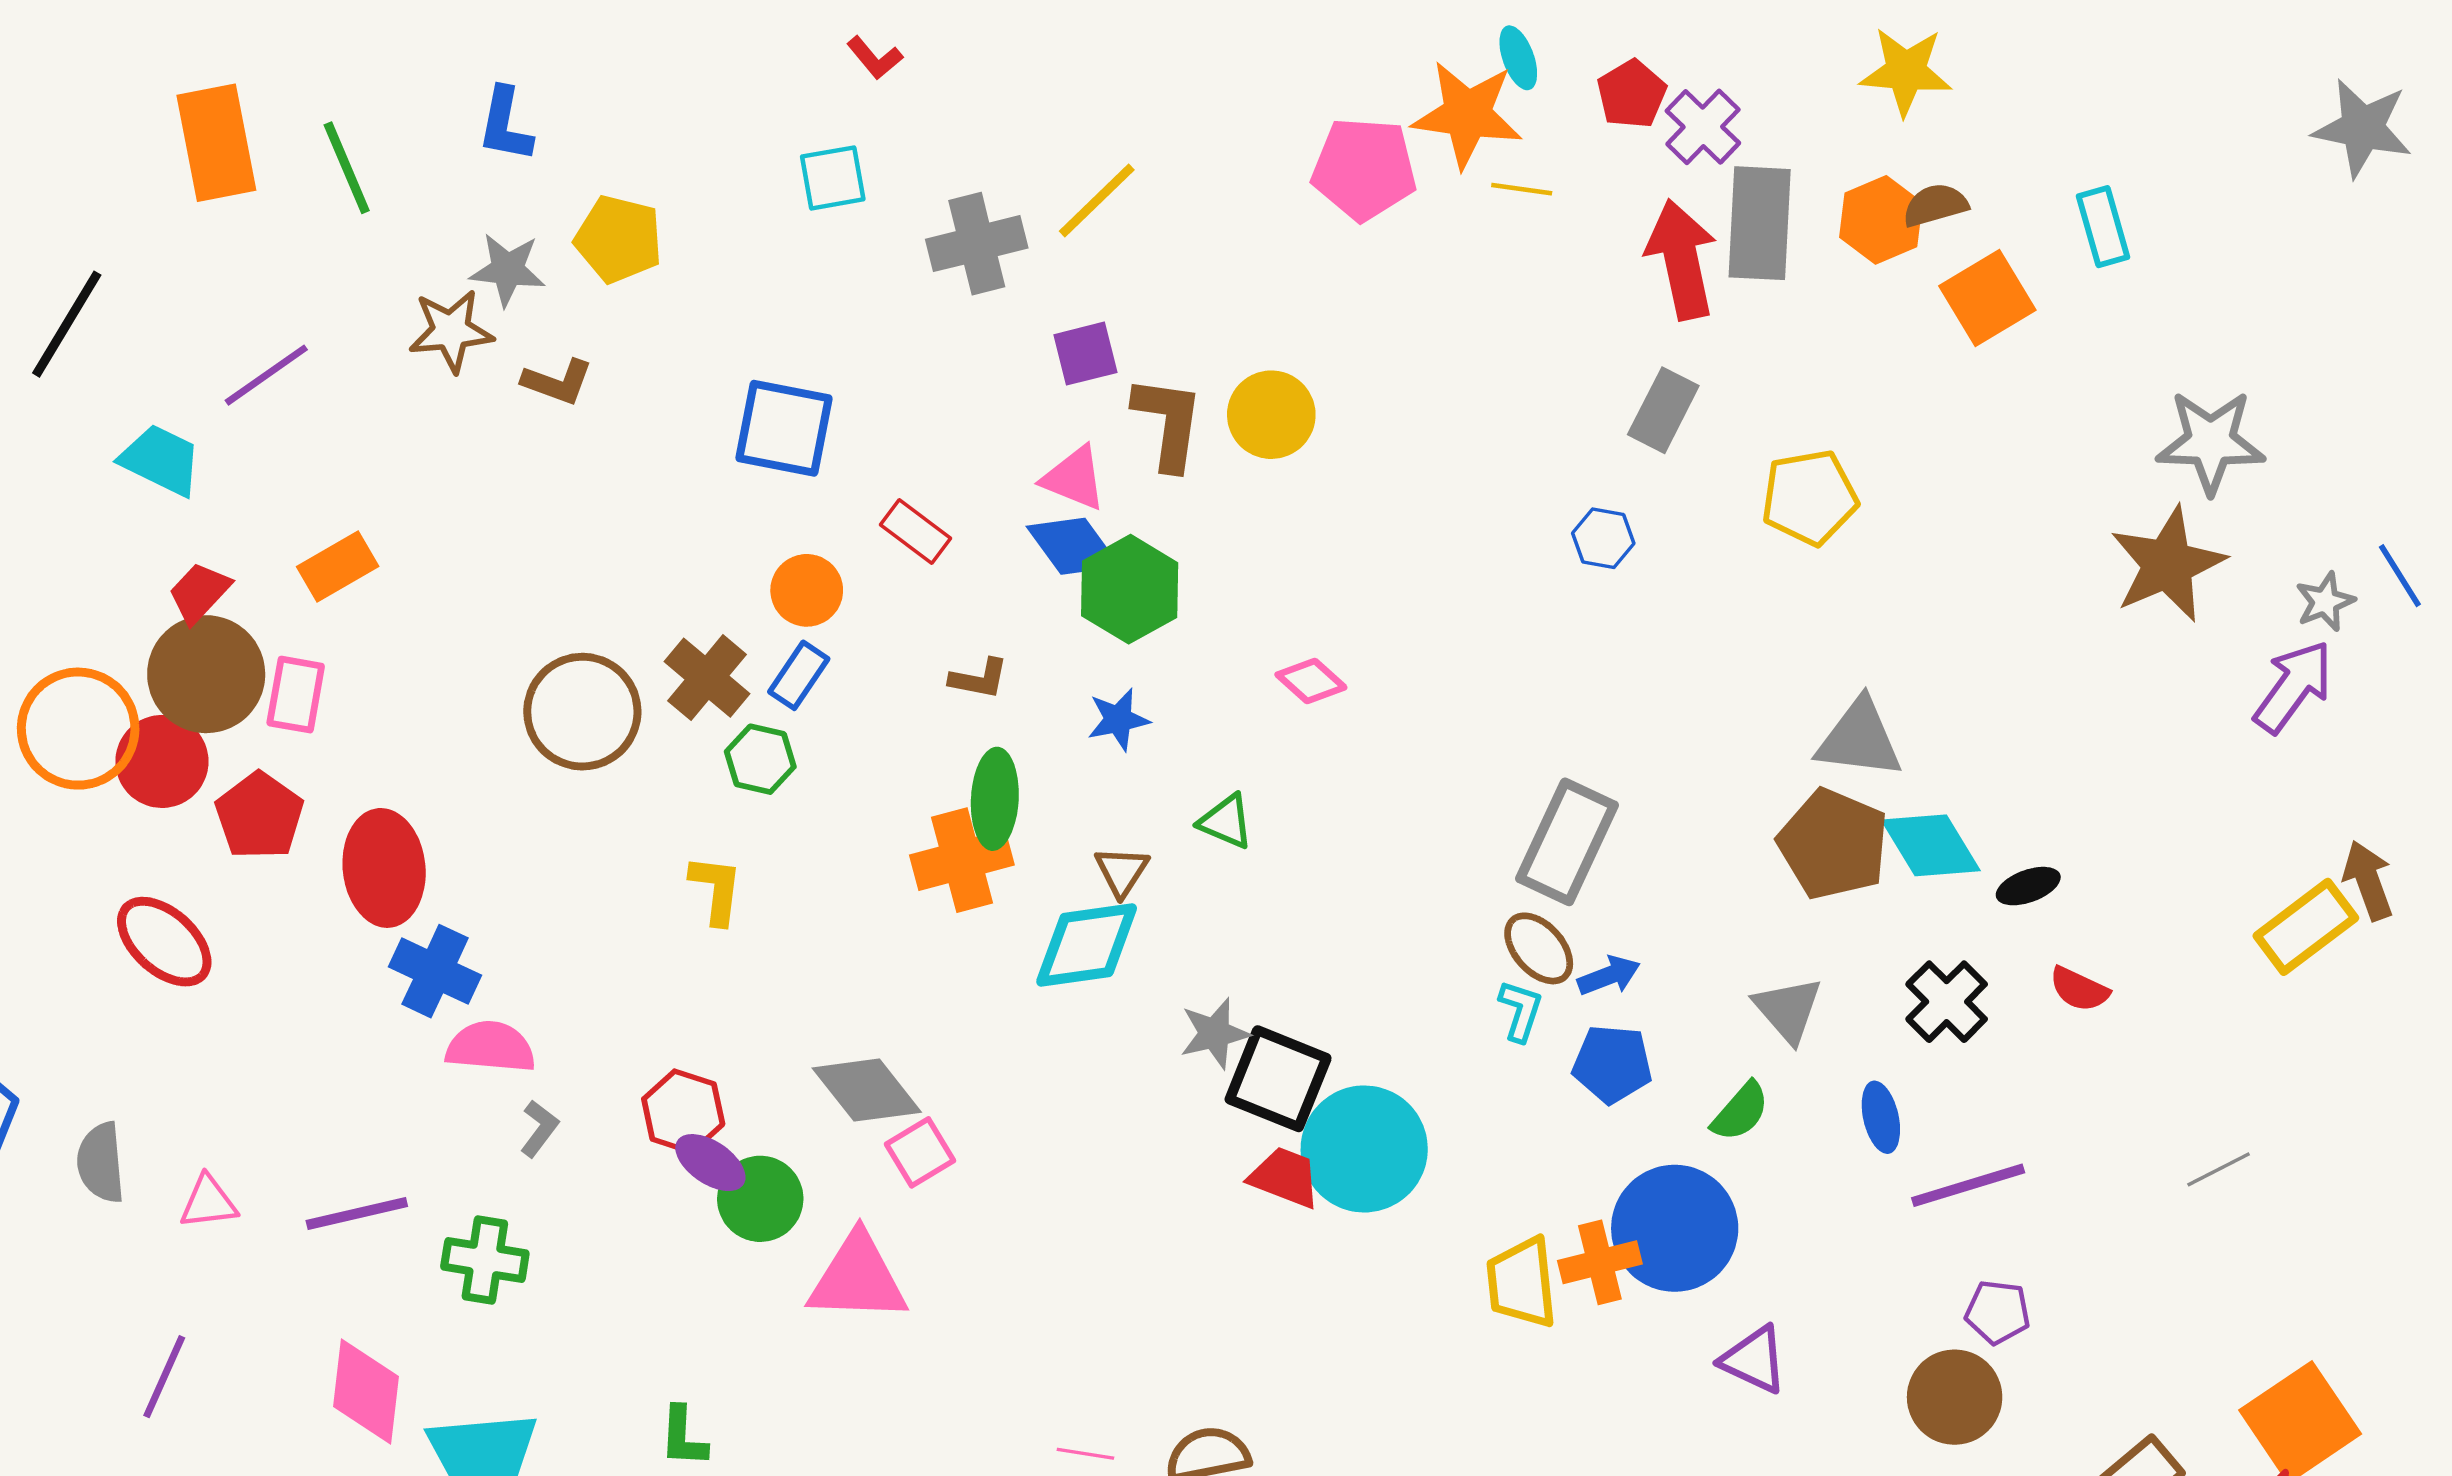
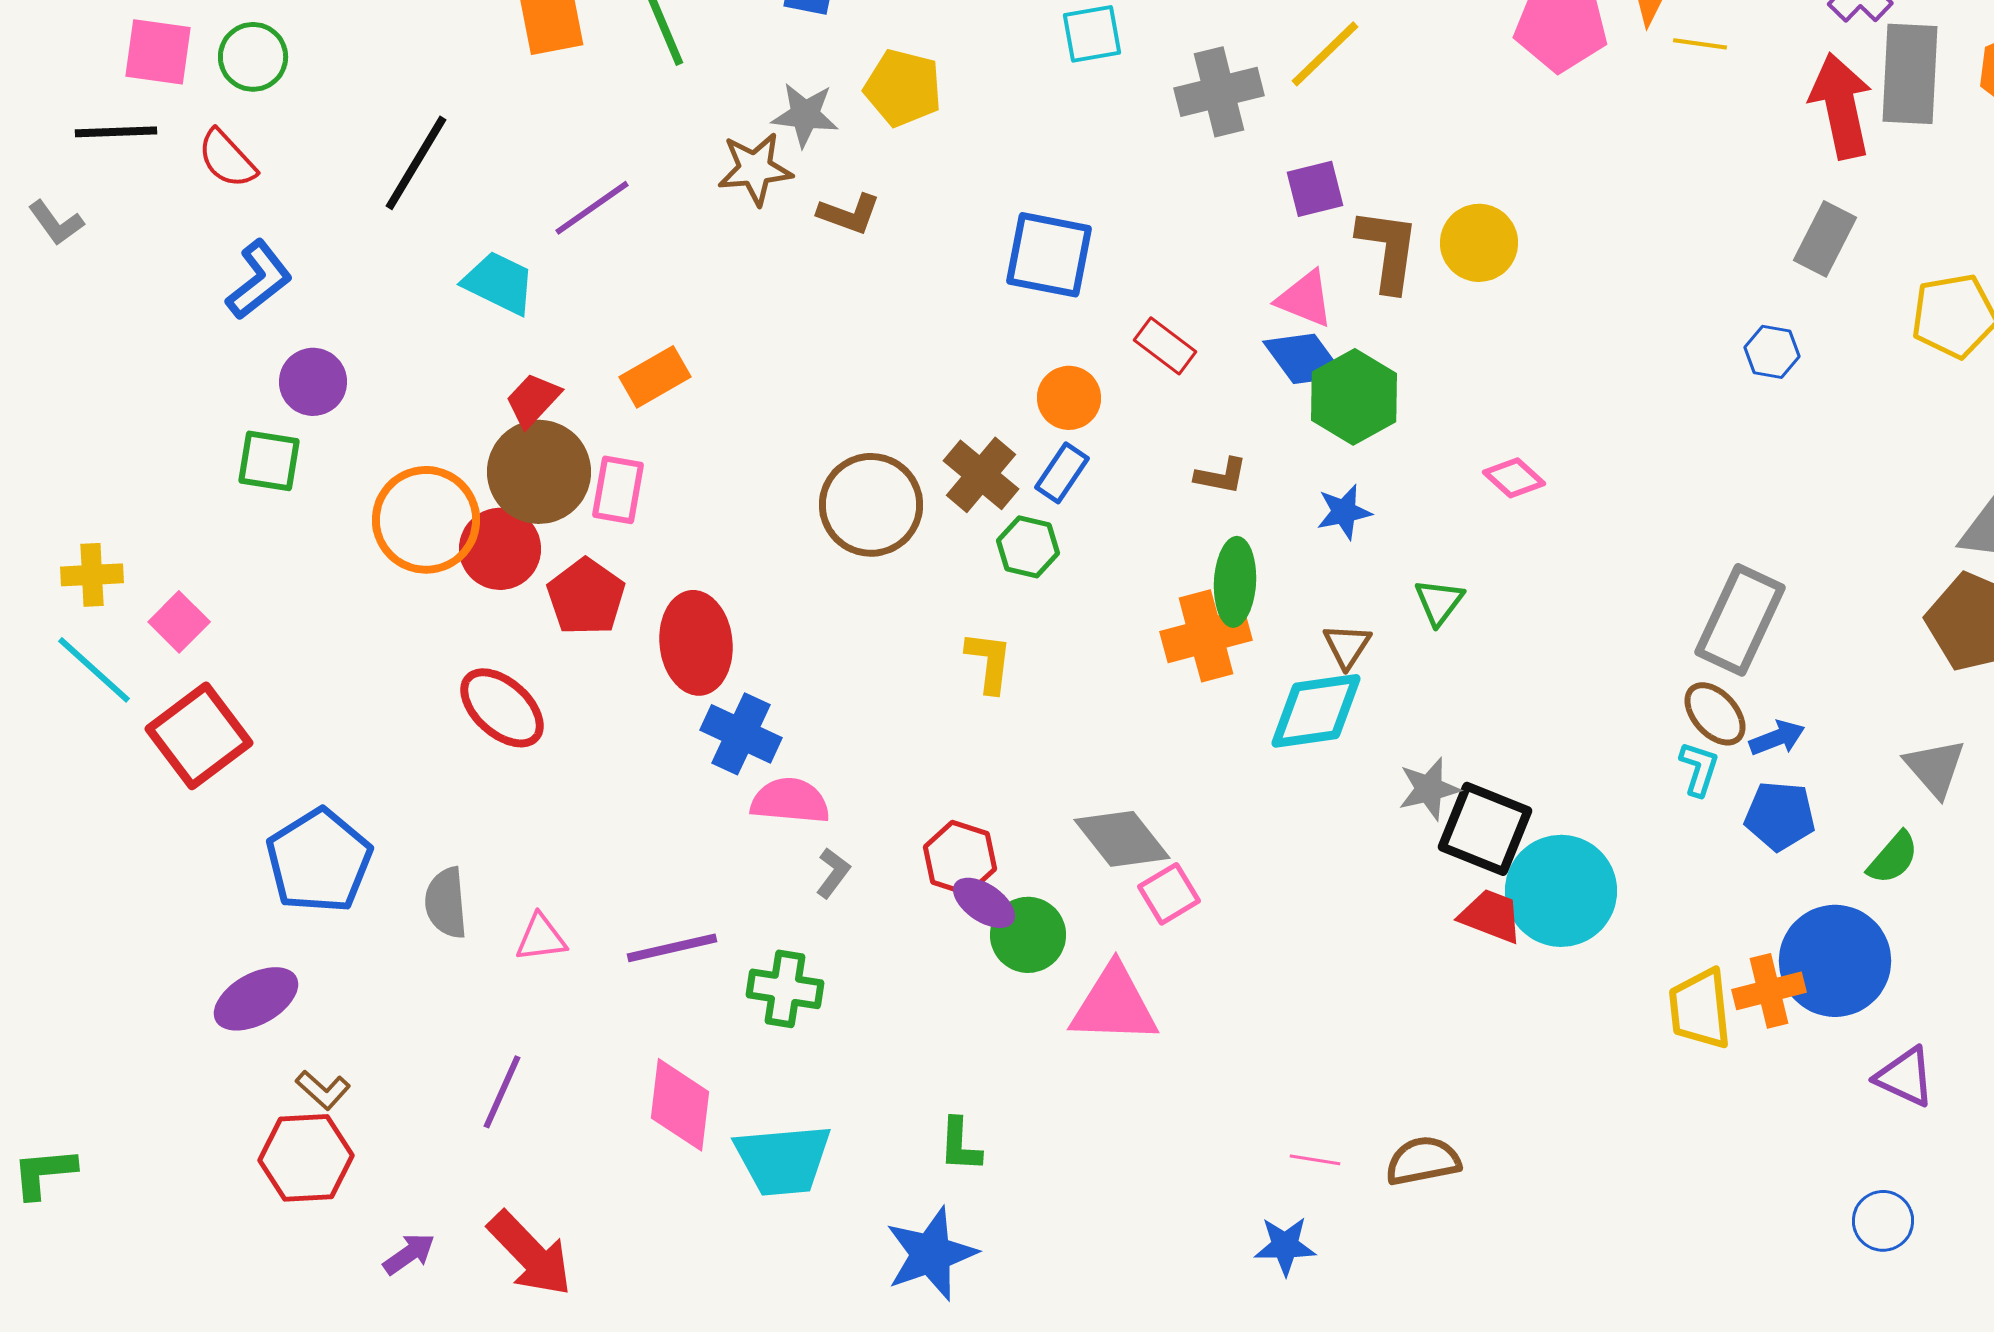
green triangle: (1226, 821) -> (1439, 602), turned 44

